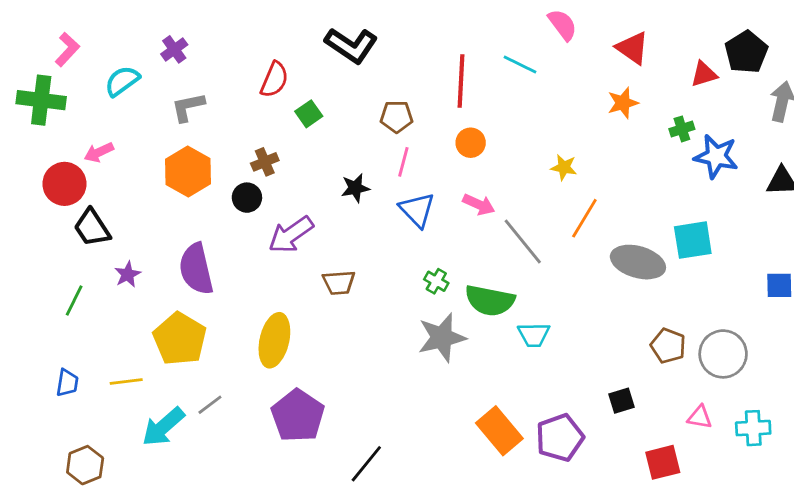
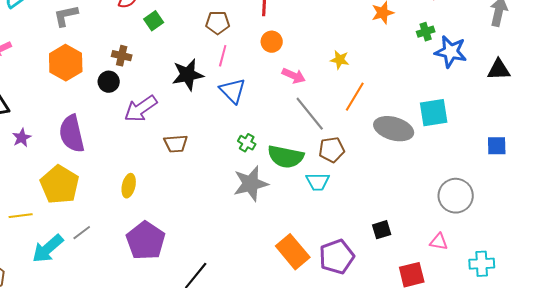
brown cross: (265, 162) -> (122, 56), turned 36
black star: (355, 188) -> (188, 75), size x1.5
pink arrow: (479, 204) -> (294, 76), moved
yellow ellipse: (274, 340) -> (129, 186), size x0.6
brown pentagon: (668, 346) -> (332, 150), moved, turned -30
cyan cross: (753, 428) -> (482, 264), moved

